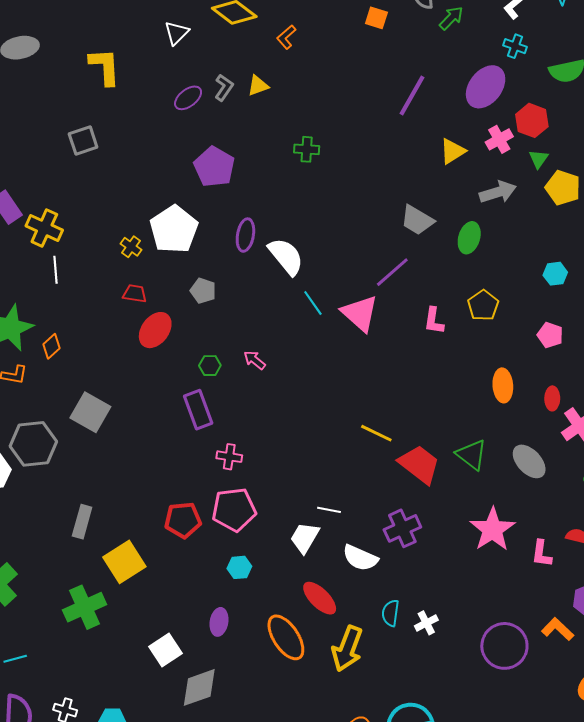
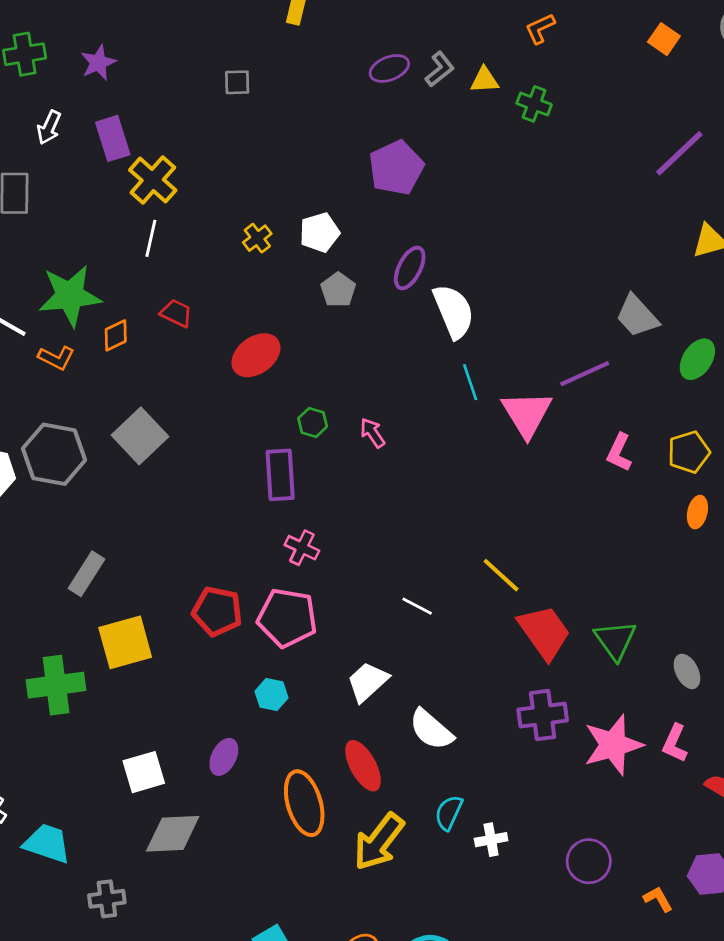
gray square: (83, 140) -> (237, 82), size x0.7
green cross: (307, 149) -> (534, 104), moved
white pentagon: (174, 229) -> (320, 232), size x0.6
gray pentagon: (203, 291) -> (338, 290), moved
red trapezoid: (135, 294) -> (176, 313), moved
orange ellipse: (503, 385) -> (697, 512), moved, size x0.7
gray ellipse: (529, 461) -> (687, 671), size x0.7
white line: (329, 510) -> (417, 606), moved
purple cross: (402, 528) -> (543, 715), moved
pink L-shape: (542, 554) -> (675, 743), moved
orange L-shape: (558, 629) -> (658, 899), size x0.7
purple circle: (504, 646) -> (589, 861), moved, size x0.7

